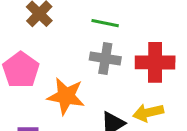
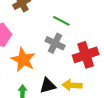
red cross: (155, 62) -> (86, 55), turned -35

